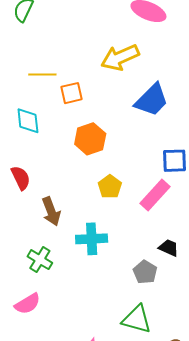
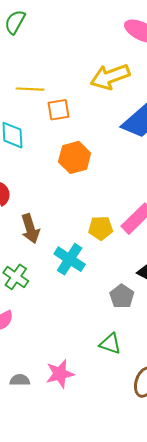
yellow pentagon: (110, 187) -> (101, 228), moved, turned 30
cyan cross: (92, 239) -> (70, 259), turned 32
green triangle: (137, 319) -> (110, 344), size x0.7

